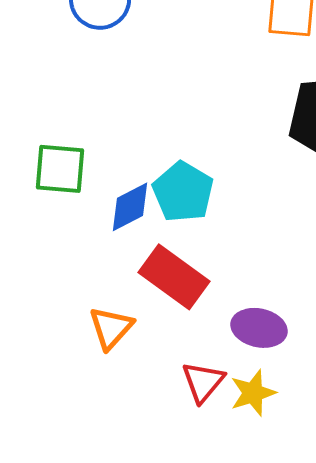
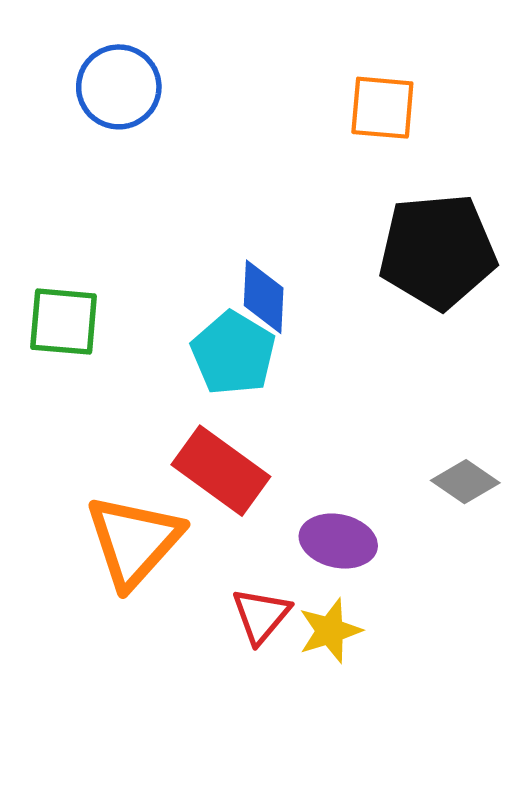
blue diamond: (130, 207) -> (264, 297), moved, turned -60
orange triangle: (111, 328) -> (134, 541), size x1.6

